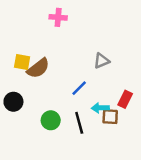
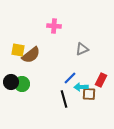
pink cross: (58, 17) -> (54, 26), moved
blue line: (79, 88) -> (70, 78), moved
green circle: (51, 120) -> (22, 84), moved

